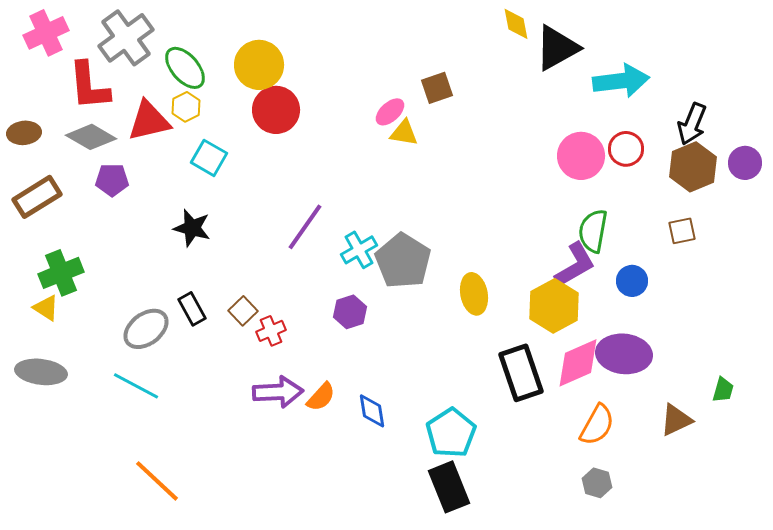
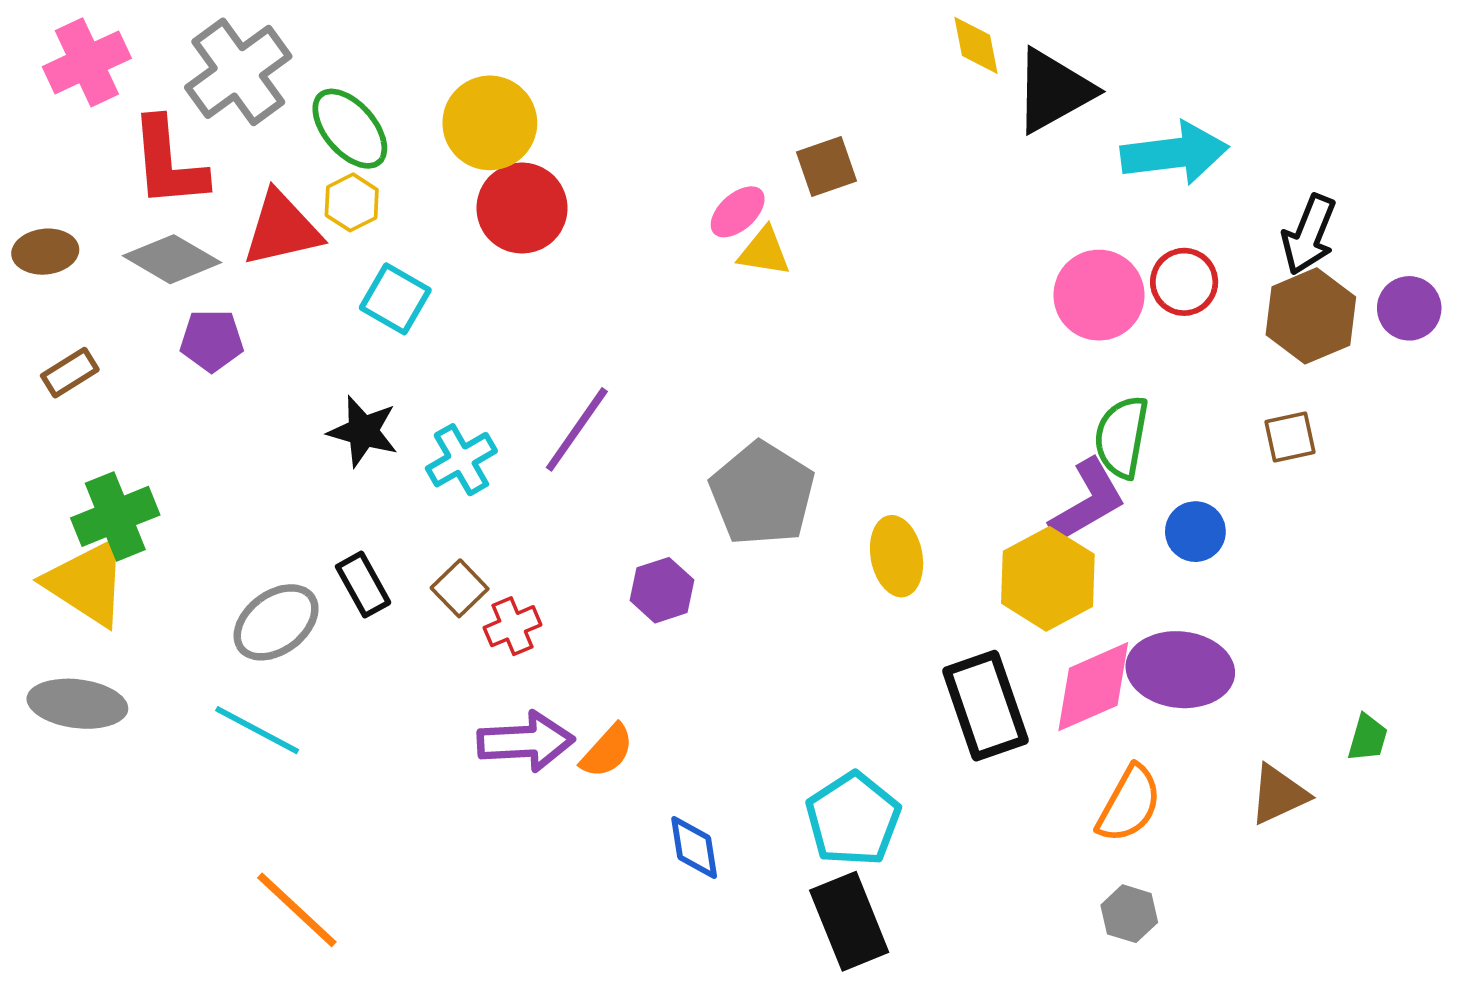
brown rectangle: (37, 197) -> (70, 373), size x0.6
cyan cross: (359, 250) -> (461, 460), moved
yellow triangle: (46, 308) -> (87, 583), size x1.8
blue diamond: (372, 411) -> (694, 847), moved

